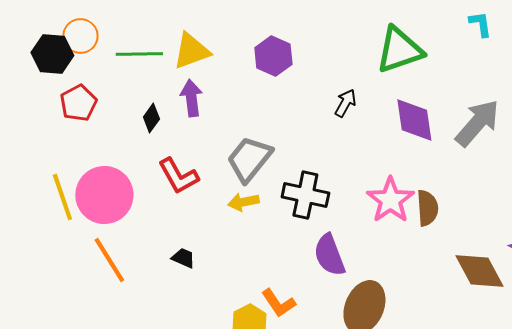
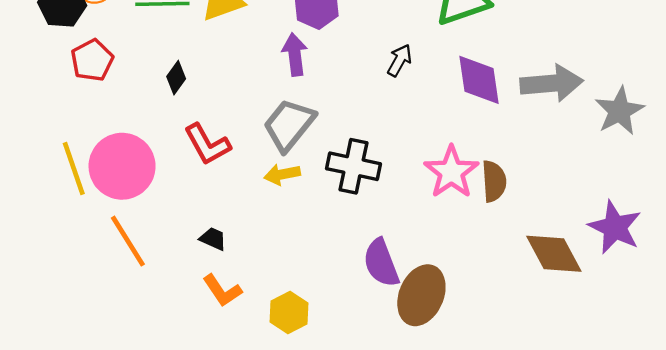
purple arrow: (191, 98) -> (295, 55), moved
gray arrow: (477, 123) -> (552, 83), turned 44
purple semicircle: (329, 255) -> (381, 263), moved
orange L-shape: (278, 303) -> (222, 291), moved

